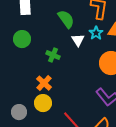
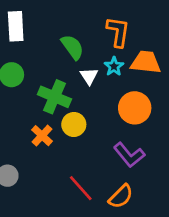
green cross: (53, 55) -> (54, 97), size x1.6
yellow circle: (43, 103) -> (74, 124), moved

